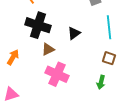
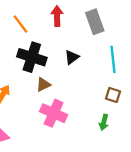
black triangle: (74, 33) -> (72, 57), moved

